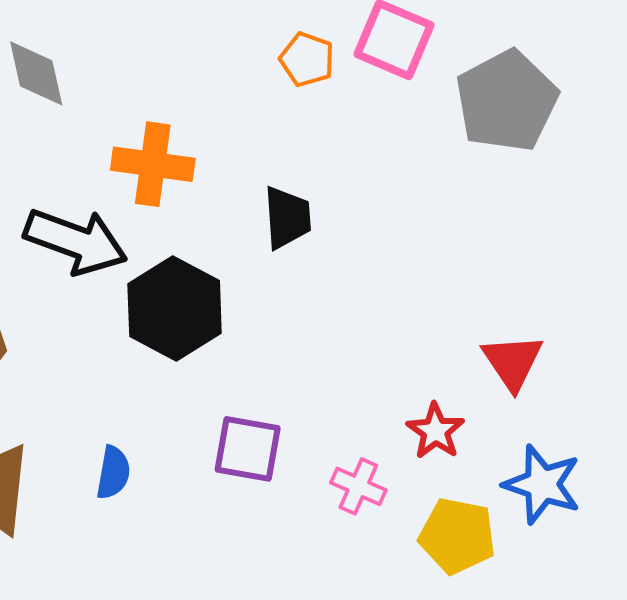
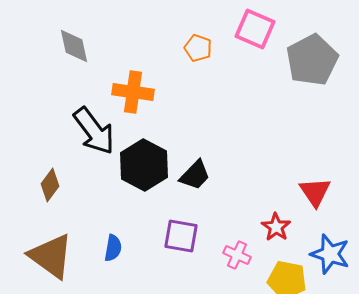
orange pentagon: (307, 59) -> (198, 48), moved
black trapezoid: (287, 218) -> (195, 175), moved, turned 48
black arrow: (76, 241) -> (94, 131), turned 33

